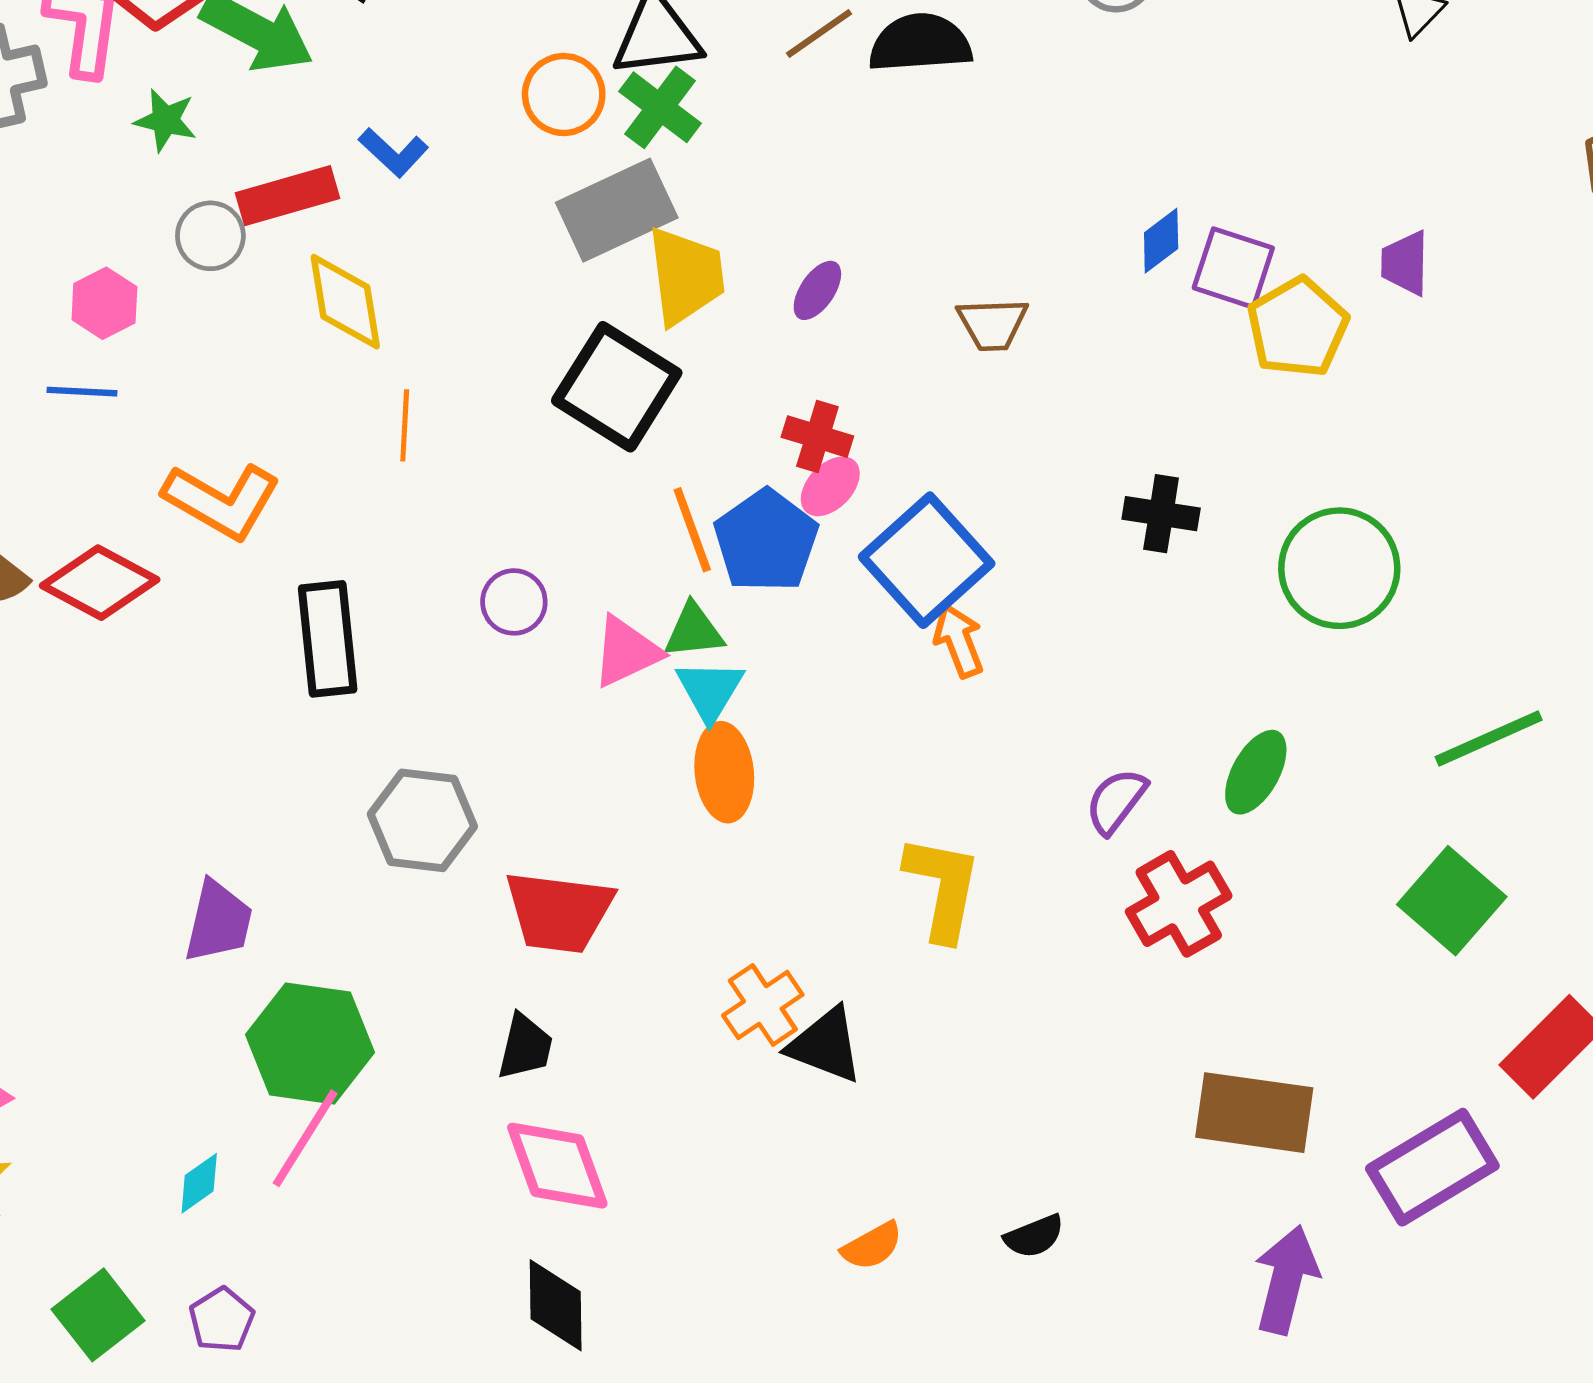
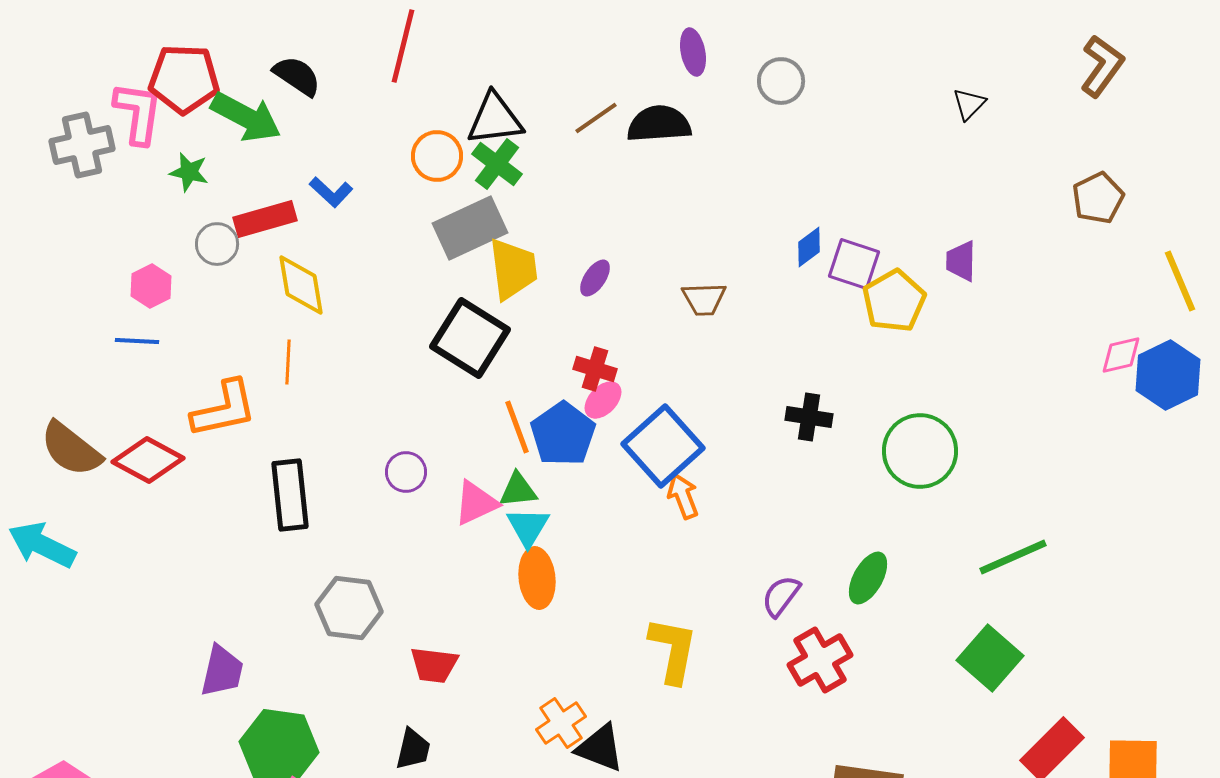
orange line: (405, 425) -> (288, 362), moved
orange L-shape: (222, 501) -> (224, 409), turned -42
red trapezoid: (559, 912) -> (434, 665), size x0.7

